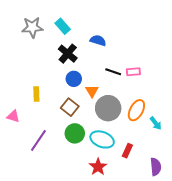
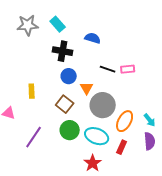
black cross: (68, 54) -> (63, 51), turned -30
orange ellipse: (136, 110) -> (125, 121), moved
purple semicircle: (156, 167) -> (150, 141), moved

